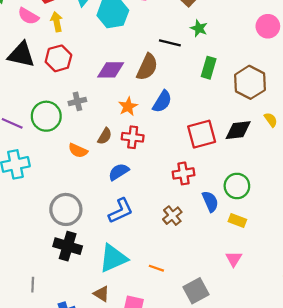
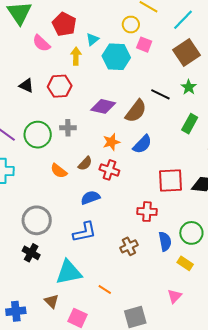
yellow arrow: (57, 22) -> (76, 56), moved
black triangle: (21, 55) -> (26, 86), moved, size x0.6
black cross: (68, 246) -> (31, 253), size x0.7

